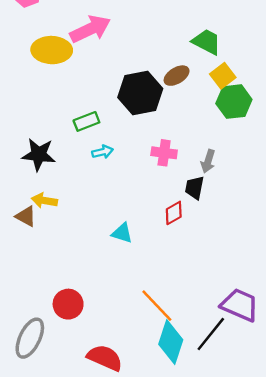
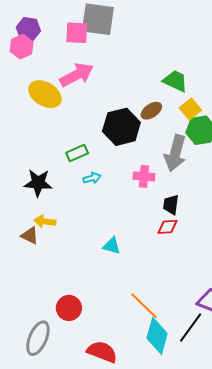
yellow ellipse: (52, 50) -> (45, 94), turned 32
gray arrow: (208, 161) -> (175, 153), moved, size x1.8
red diamond: (174, 213) -> (167, 227), moved, turned 30

